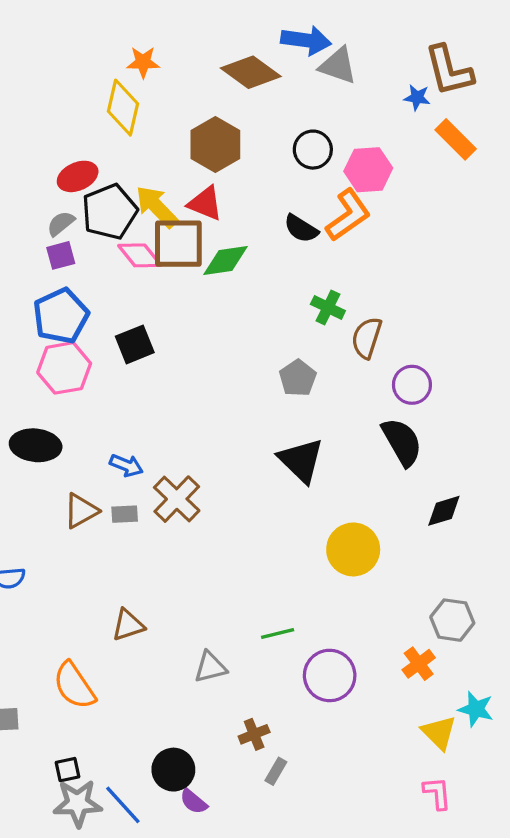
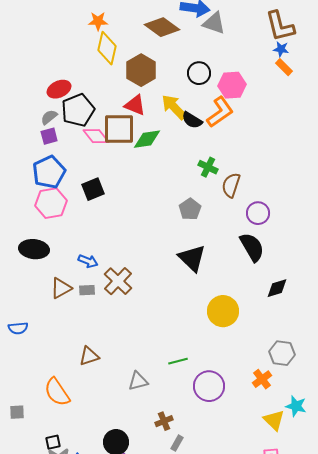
blue star: (417, 97) -> (281, 49), moved
yellow diamond: (123, 108) -> (107, 48), moved
orange rectangle: (456, 139) -> (284, 67), size x0.7
yellow arrow: (157, 207) -> (174, 107), moved

